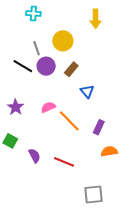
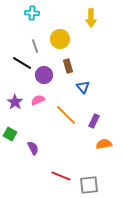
purple circle: (46, 66) -> (44, 75), moved
brown rectangle: (71, 69) -> (68, 66), turned -56
pink semicircle: (48, 107) -> (38, 100), moved
red line: (64, 162) -> (61, 176), moved

